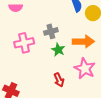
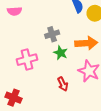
pink cross: (24, 43) -> (27, 60), moved

